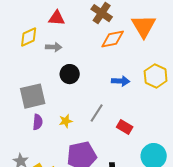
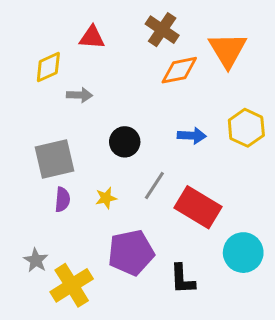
gray arrow: (54, 47) -> (80, 95), moved
black circle: (70, 74) -> (125, 142), moved
red rectangle: (125, 127) -> (198, 207), size x1.8

